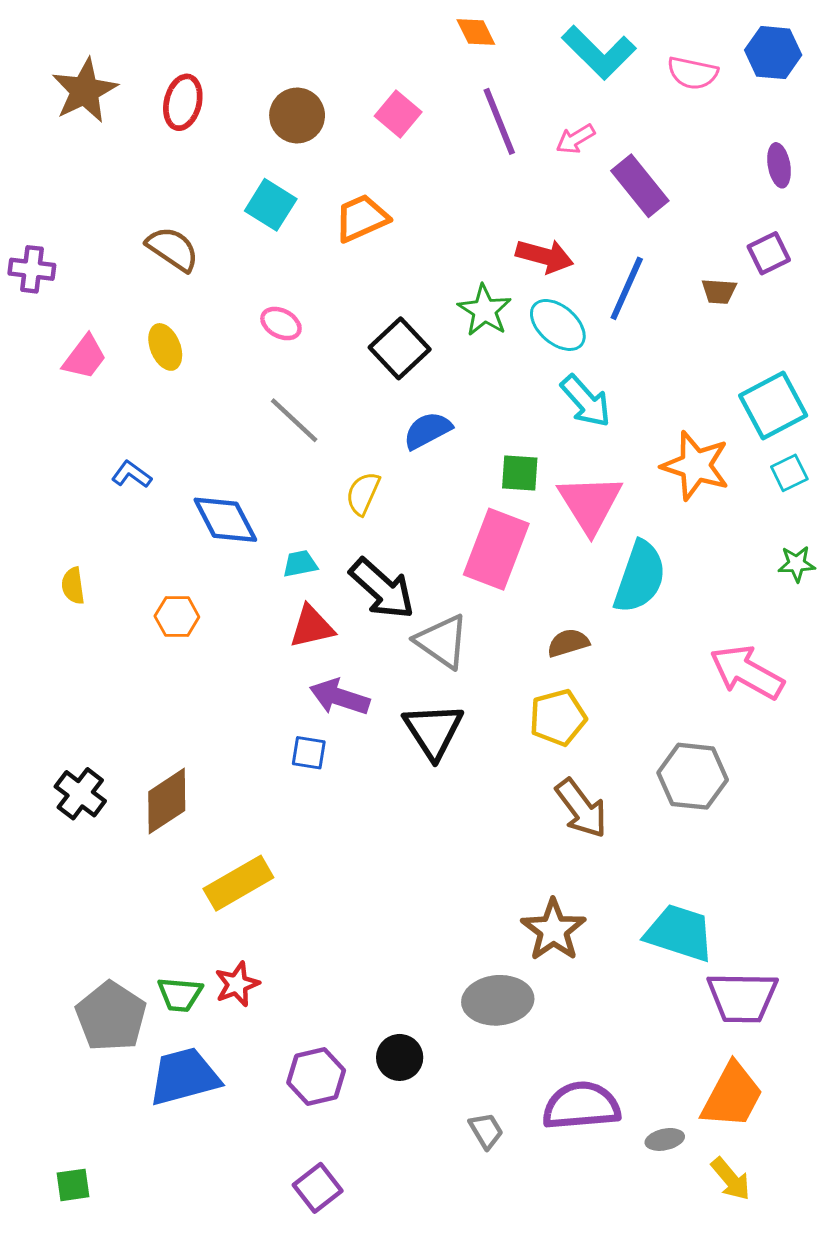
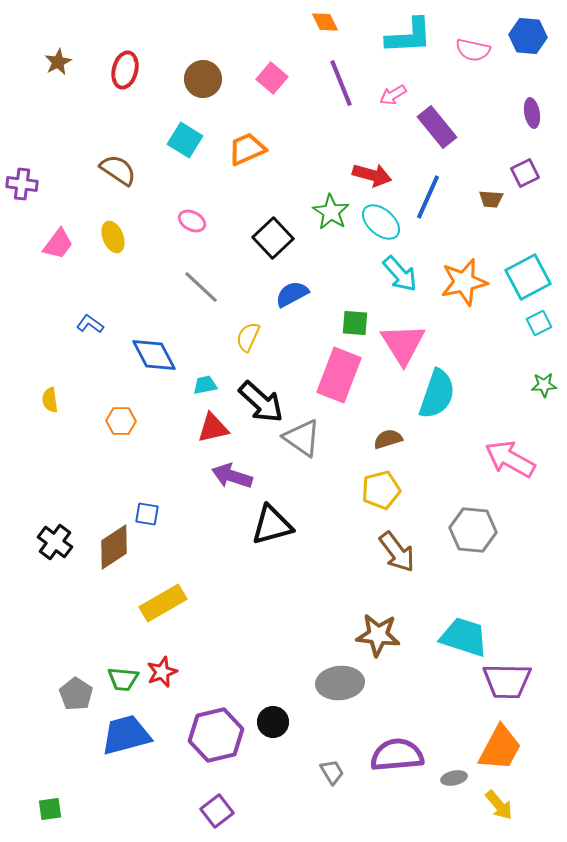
cyan L-shape: (599, 53) -> (409, 36), turned -48
brown star: (85, 91) -> (58, 62), size x0.6
orange star: (696, 466) -> (464, 282), moved, turned -30
black triangle: (433, 731) -> (272, 525), moved, turned 48
blue square: (309, 753) -> (147, 514), moved
brown star: (553, 930) -> (378, 635), turned -30
gray pentagon: (111, 1016) -> (76, 694), size x0.7
purple hexagon: (316, 1076) -> (216, 735), size x1.4

